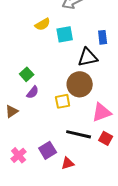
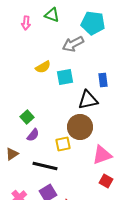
black line: (79, 134) -> (45, 166), moved

